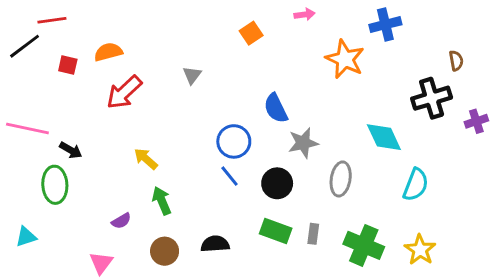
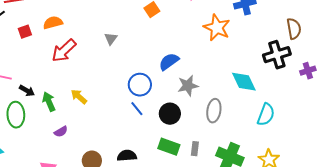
brown semicircle: (456, 61) -> (294, 29), size x1.5
red square: (68, 65) -> (25, 32), turned -32
blue semicircle: (276, 108) -> (169, 62), turned 80
green arrow: (162, 201) -> (49, 102), moved
purple semicircle: (121, 221) -> (61, 132), moved

